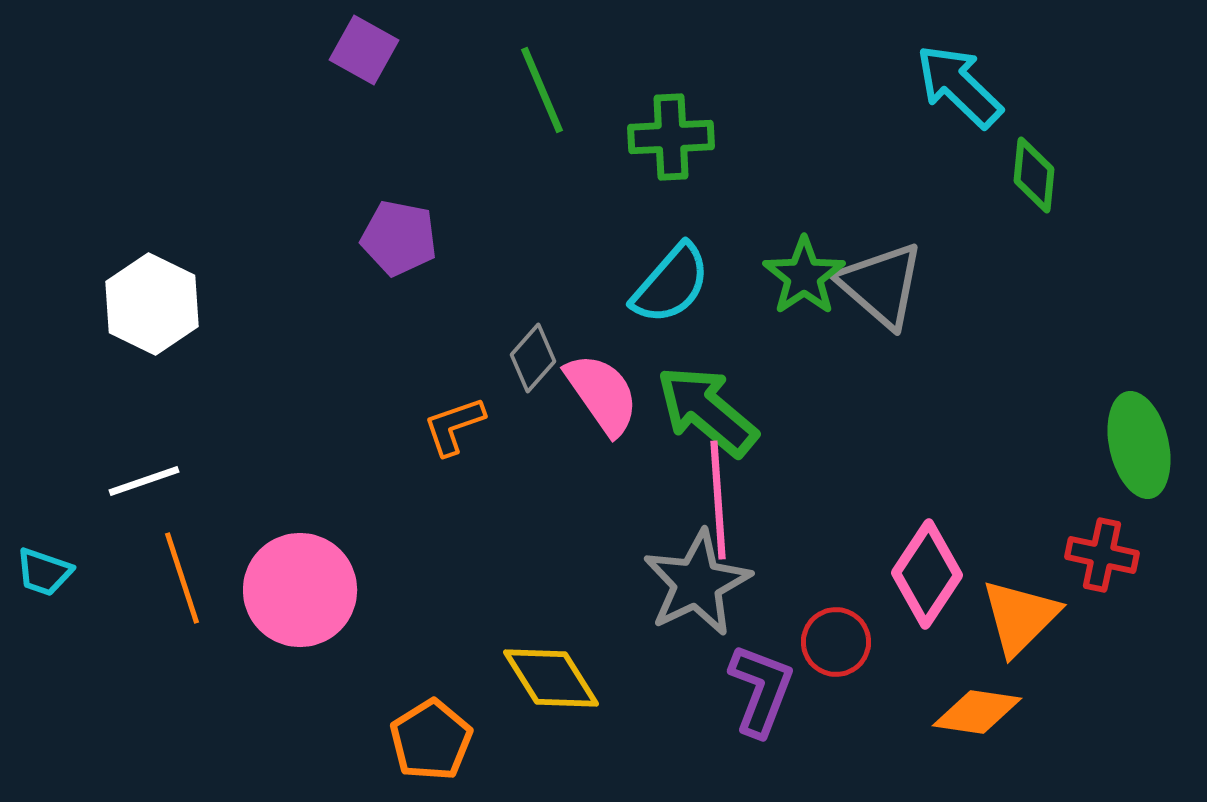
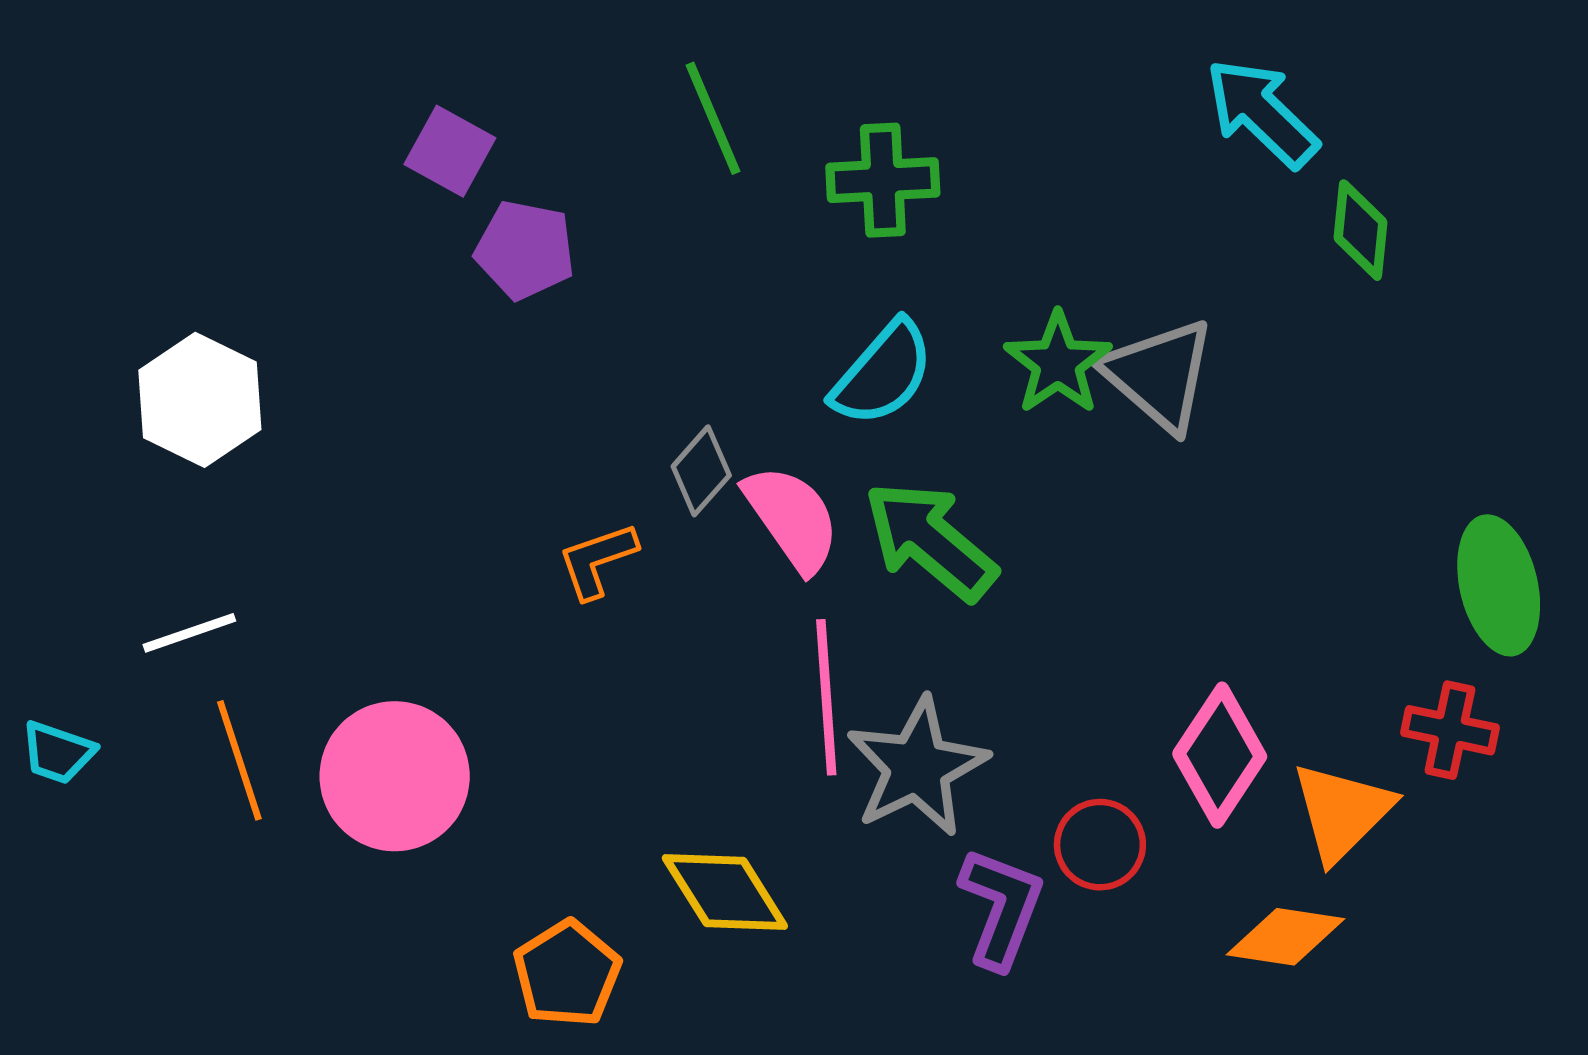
purple square: (364, 50) -> (450, 151), moved
purple pentagon: (399, 238) -> (525, 250), moved
pink line: (718, 500) -> (826, 697), moved

